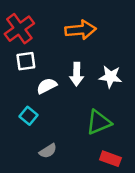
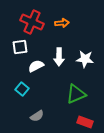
red cross: (19, 29) -> (32, 22), moved, turned -30
orange arrow: (81, 30) -> (62, 23), size x0.6

